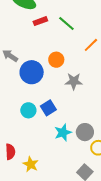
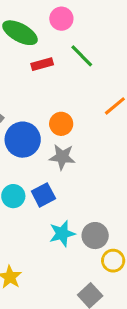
green line: (66, 23) -> (82, 56), moved
gray star: (74, 81) -> (62, 157), moved

